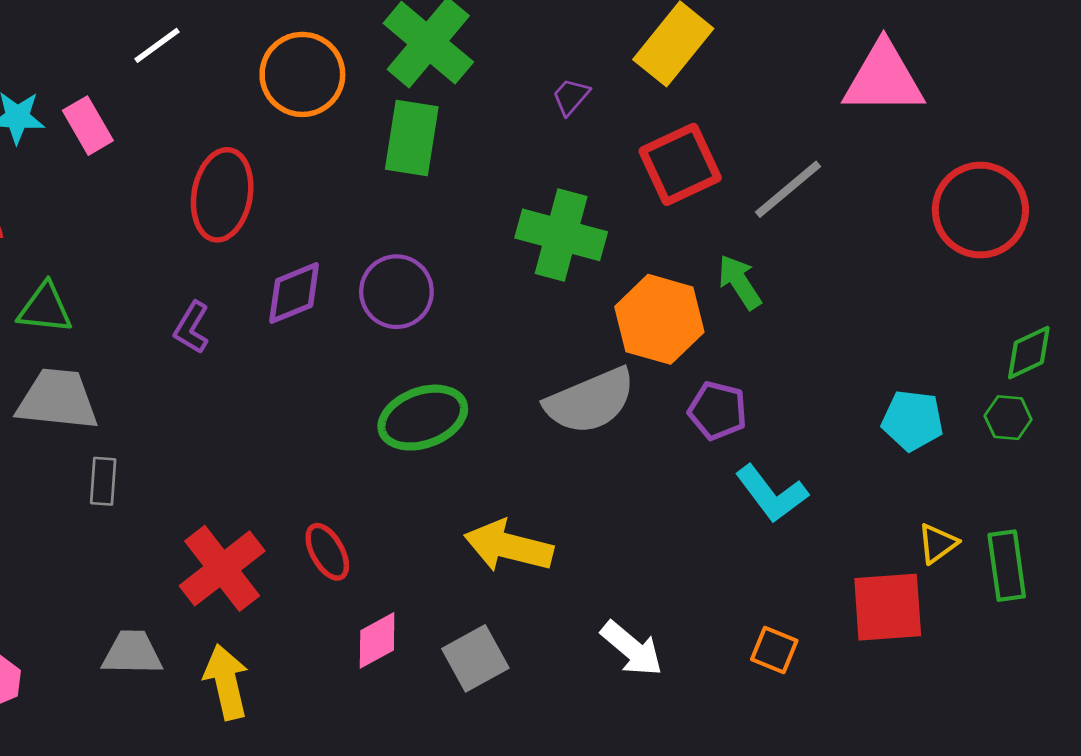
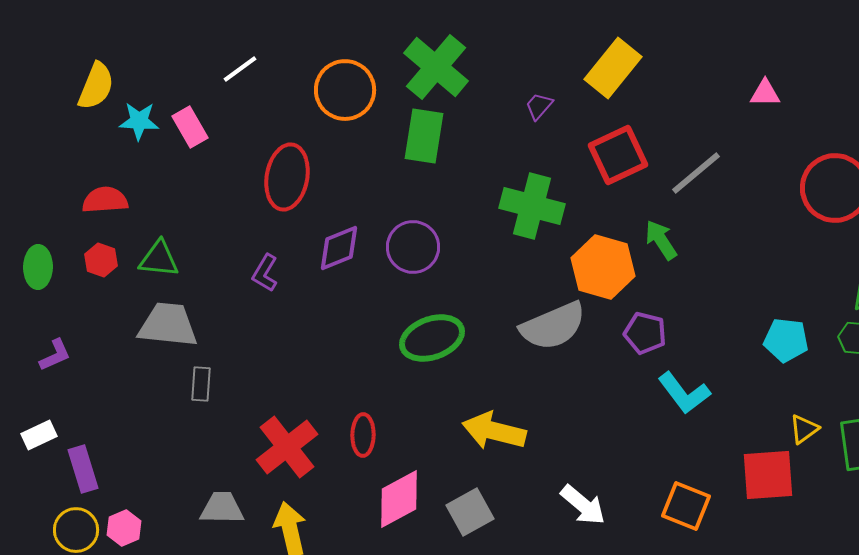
pink triangle: (884, 79) -> (765, 93), size x0.5
red ellipse: (327, 552) -> (363, 435), turned 30
pink diamond: (377, 640) -> (399, 499), size x1.4
orange square: (774, 650) -> (686, 506), size x1.4

